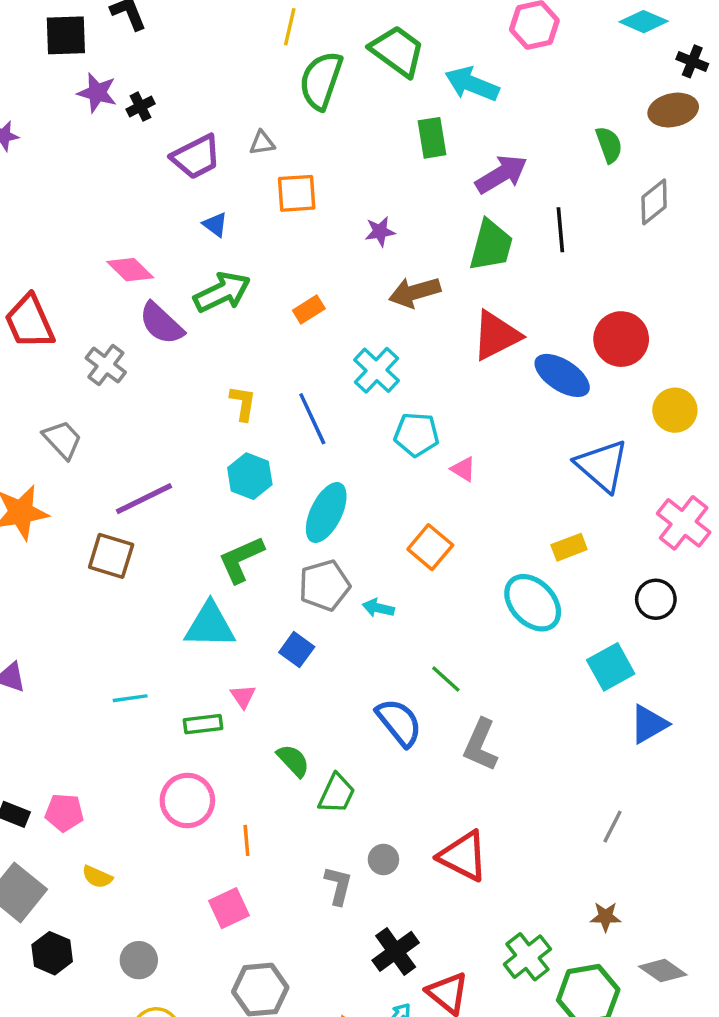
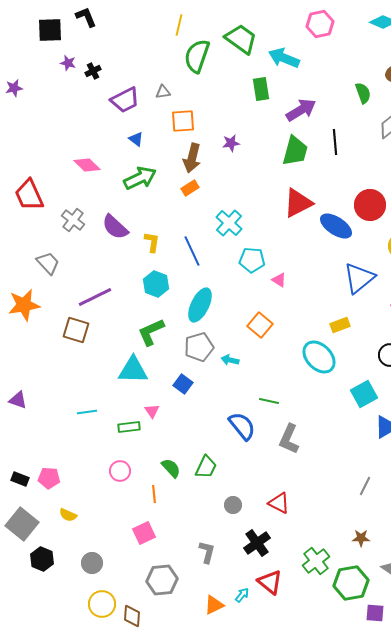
purple star: (97, 93) -> (68, 63), size x0.7
brown arrow: (415, 292) -> (192, 158), moved, turned -60
purple semicircle: (161, 323) -> (115, 227), moved
blue triangle: (602, 466) -> (359, 278), turned 40
green line: (446, 679) -> (269, 401), turned -30
green semicircle: (293, 761) -> (171, 468), moved
pink circle: (187, 801) -> (120, 471), size x0.7
red triangle: (463, 856) -> (279, 503), size x0.7
gray L-shape: (338, 886) -> (207, 552), moved
black cross: (396, 951) -> (257, 543), moved

